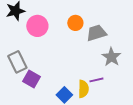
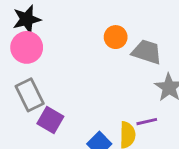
pink circle: (37, 26) -> (27, 47), moved
gray trapezoid: (96, 33) -> (147, 52), turned 35

